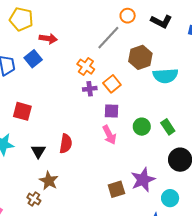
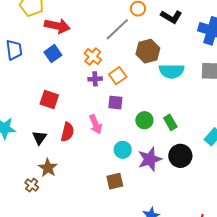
red arrow: (48, 39) -> (57, 26), size x1.4
blue square: (33, 59) -> (53, 54), moved
red square: (22, 111) -> (49, 99), moved
pink arrow: (109, 135) -> (96, 124), moved
purple star: (143, 180) -> (150, 159), moved
cyan circle: (170, 198) -> (123, 150), moved

